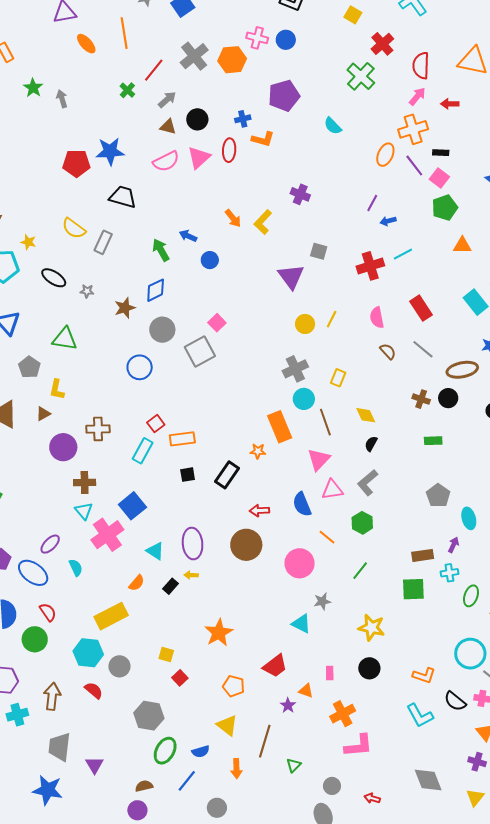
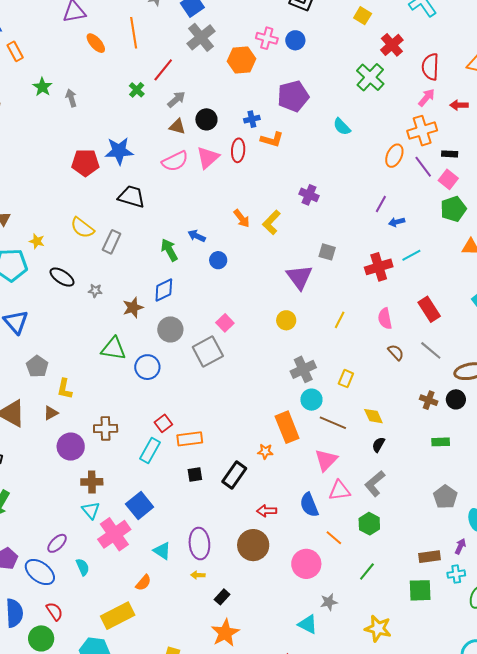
gray cross: (194, 56) -> (201, 37), moved
yellow circle: (305, 324) -> (286, 320), moved
green triangle: (65, 339) -> (113, 349), moved
brown line: (325, 422) -> (333, 423), turned -48
black rectangle: (170, 586) -> (222, 597), moved

